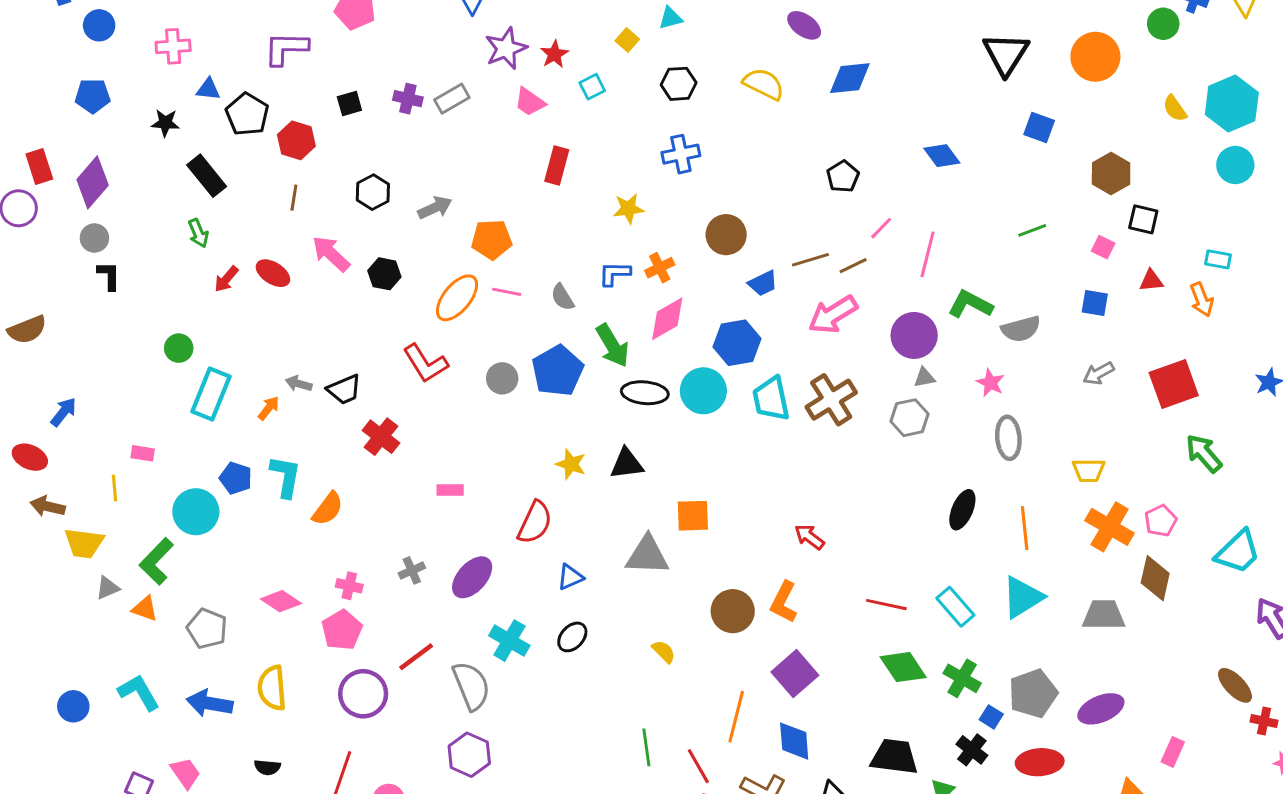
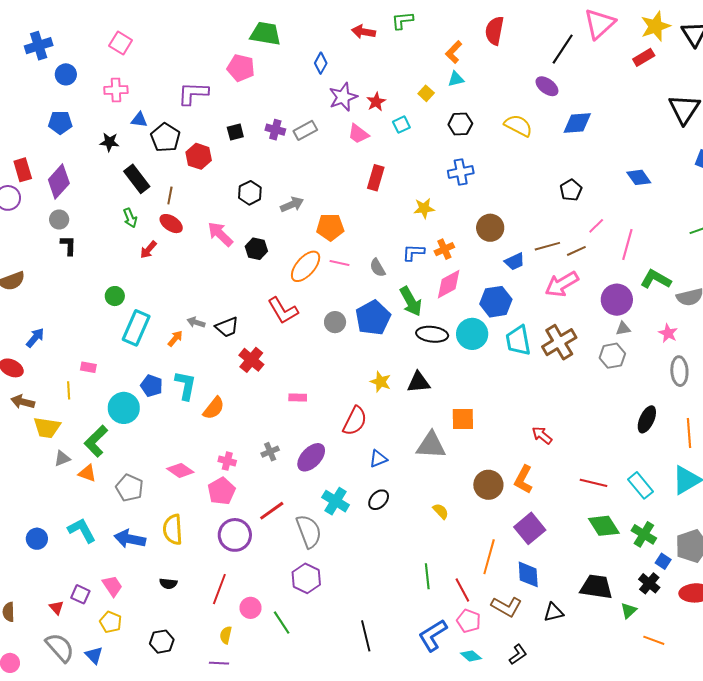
brown line: (294, 198) -> (170, 196), moved
red ellipse: (273, 273) -> (171, 224), moved

